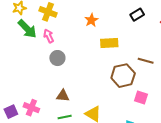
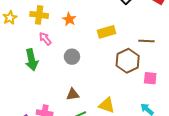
orange star: (91, 20) -> (69, 19), moved
green arrow: (27, 29) -> (32, 60), moved, turned 45
gray circle: (57, 58) -> (72, 57), moved

